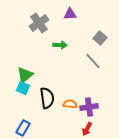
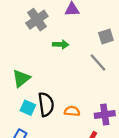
gray square: (100, 38) -> (106, 37), turned 32
cyan square: (23, 88) -> (28, 108), moved
purple cross: (89, 107) -> (105, 115), moved

